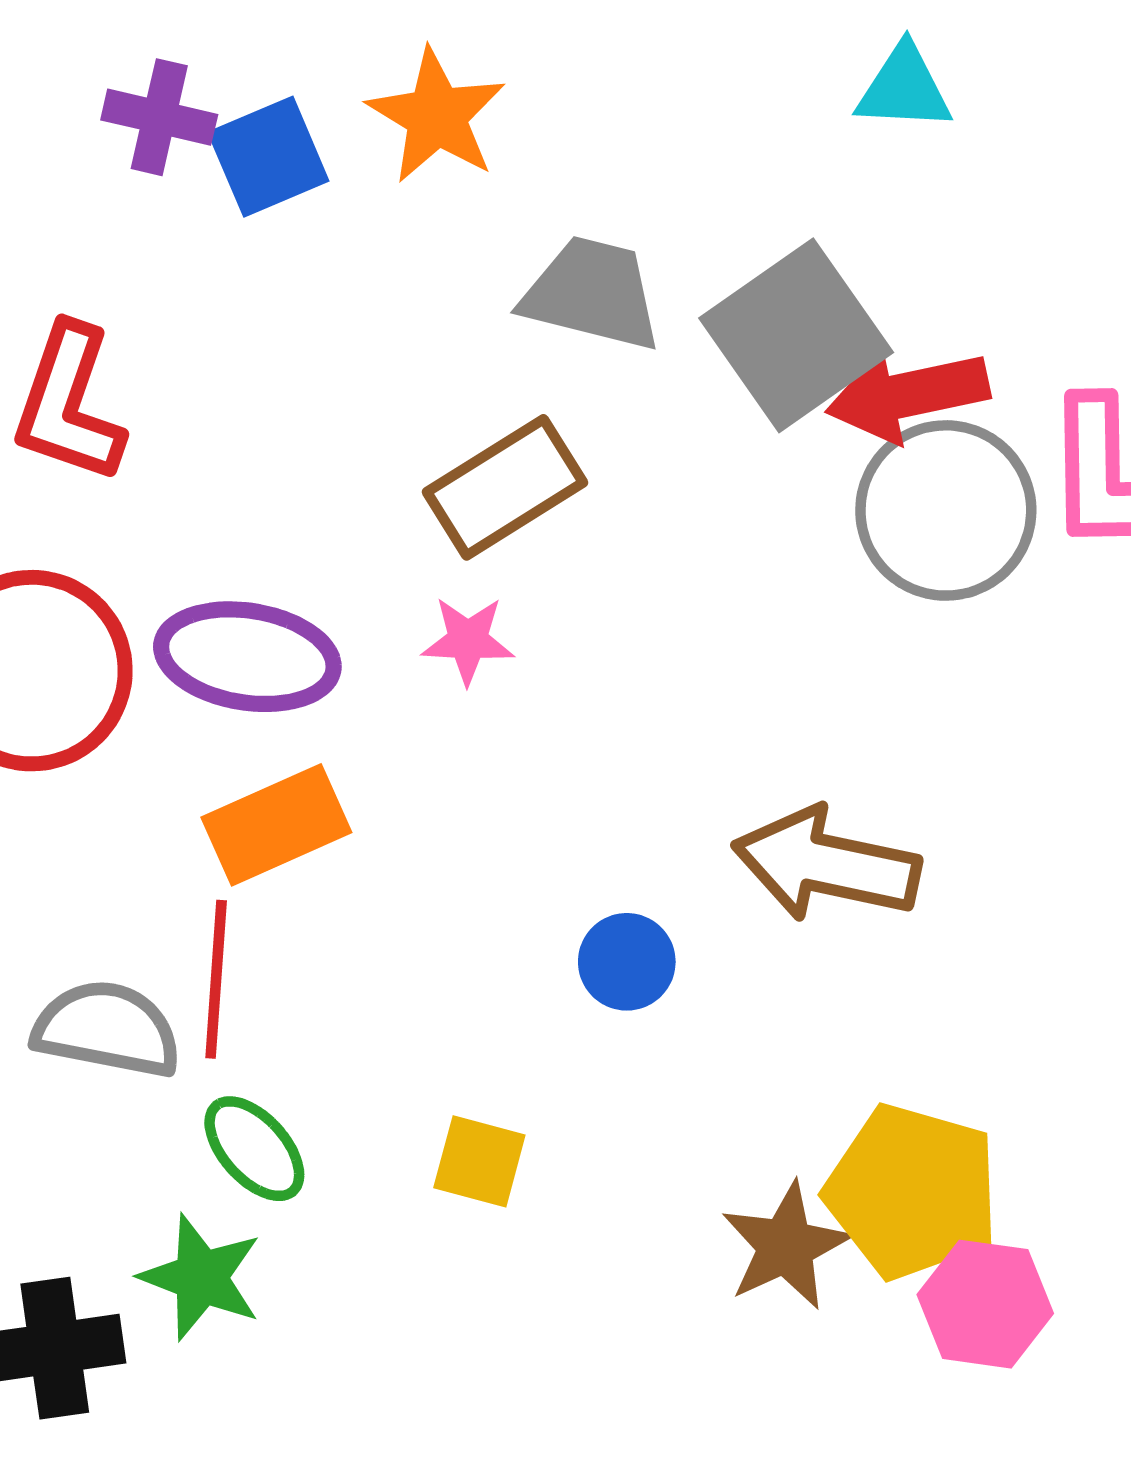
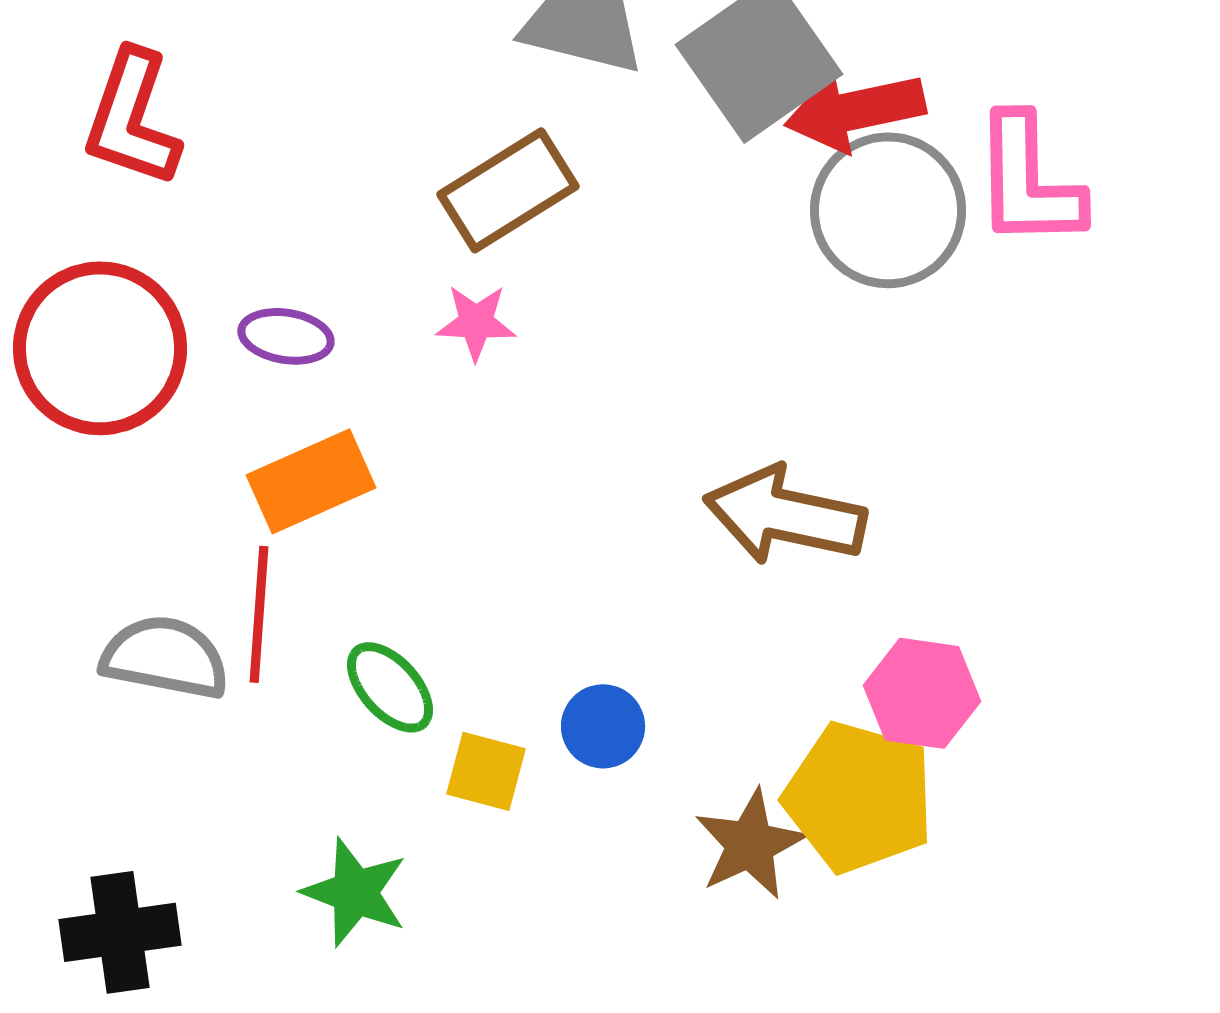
purple ellipse: (247, 657) -> (286, 336), size x0.6
blue circle: (627, 962) -> (603, 726), moved
green ellipse: (254, 1149) -> (390, 687), moved
green star: (201, 1277) -> (355, 892), moved
pink hexagon: (985, 1304) -> (922, 693), moved

